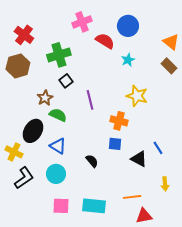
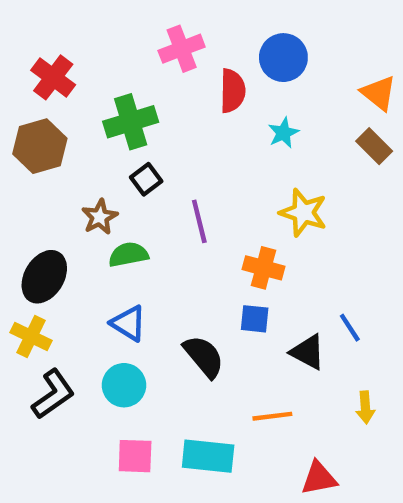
red semicircle: (105, 41) -> (232, 91), turned 60
green semicircle: (58, 115) -> (128, 255), turned -36
black ellipse: (33, 131) -> (44, 277), moved
black semicircle: (92, 161) -> (204, 356), size x1.5
orange line: (132, 197) -> (272, 416), moved

